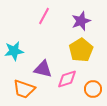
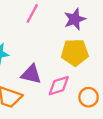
yellow pentagon: (81, 50) -> (75, 52), turned 30

